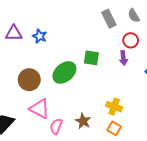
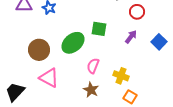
purple arrow: (123, 58) -> (131, 37), moved, turned -136
pink semicircle: (56, 126) -> (93, 66), moved
orange square: (114, 128) -> (130, 97), moved

